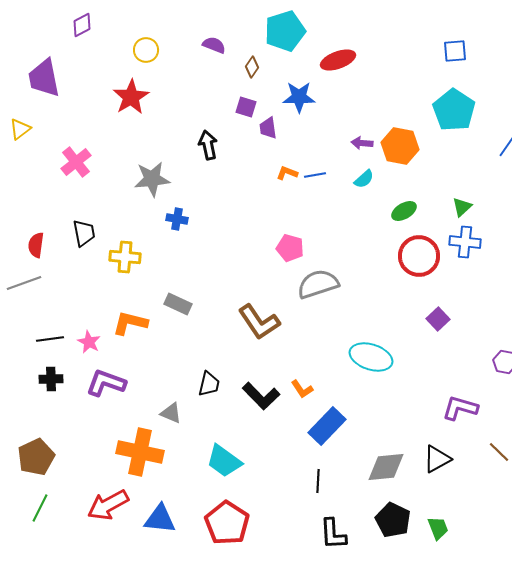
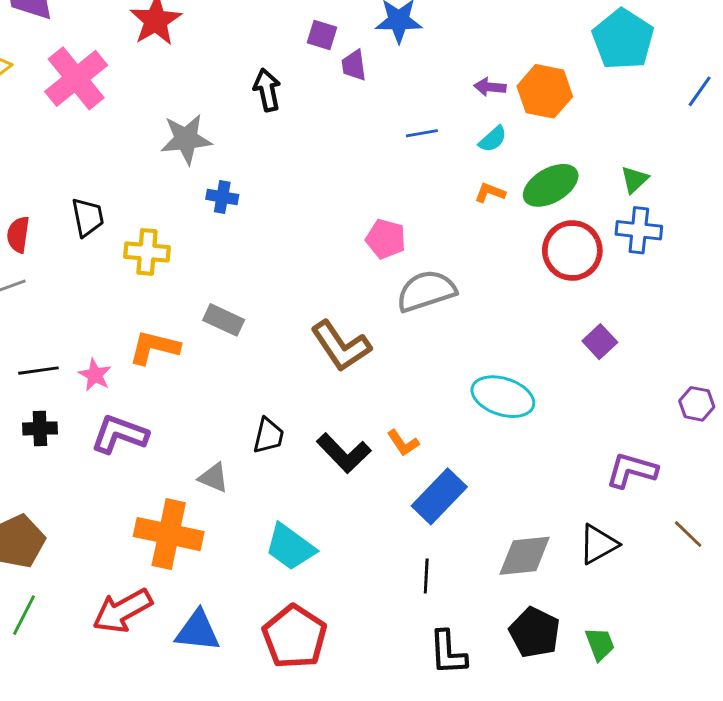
pink cross: (76, 162) -> (76, 78), moved, size x1.4
orange L-shape: (287, 173) -> (490, 193), moved
green ellipse: (404, 211) -> (551, 185), size x1.5

